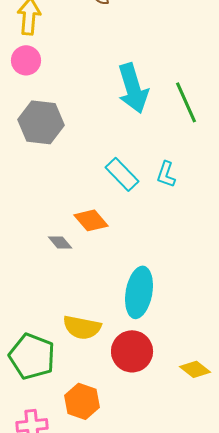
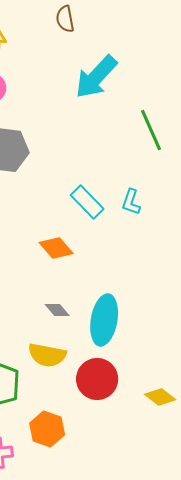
cyan arrow: (133, 88) -> (96, 77), moved, turned 60
gray diamond: (60, 242) -> (57, 310), moved

